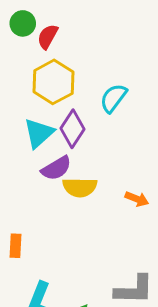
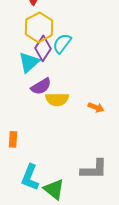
cyan semicircle: (113, 98) -> (62, 43), moved
purple diamond: (72, 129) -> (43, 48), moved

